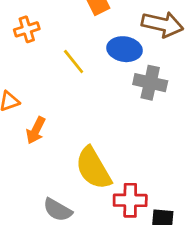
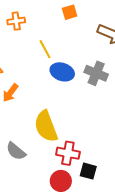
blue ellipse: (124, 49) -> (62, 72), moved

